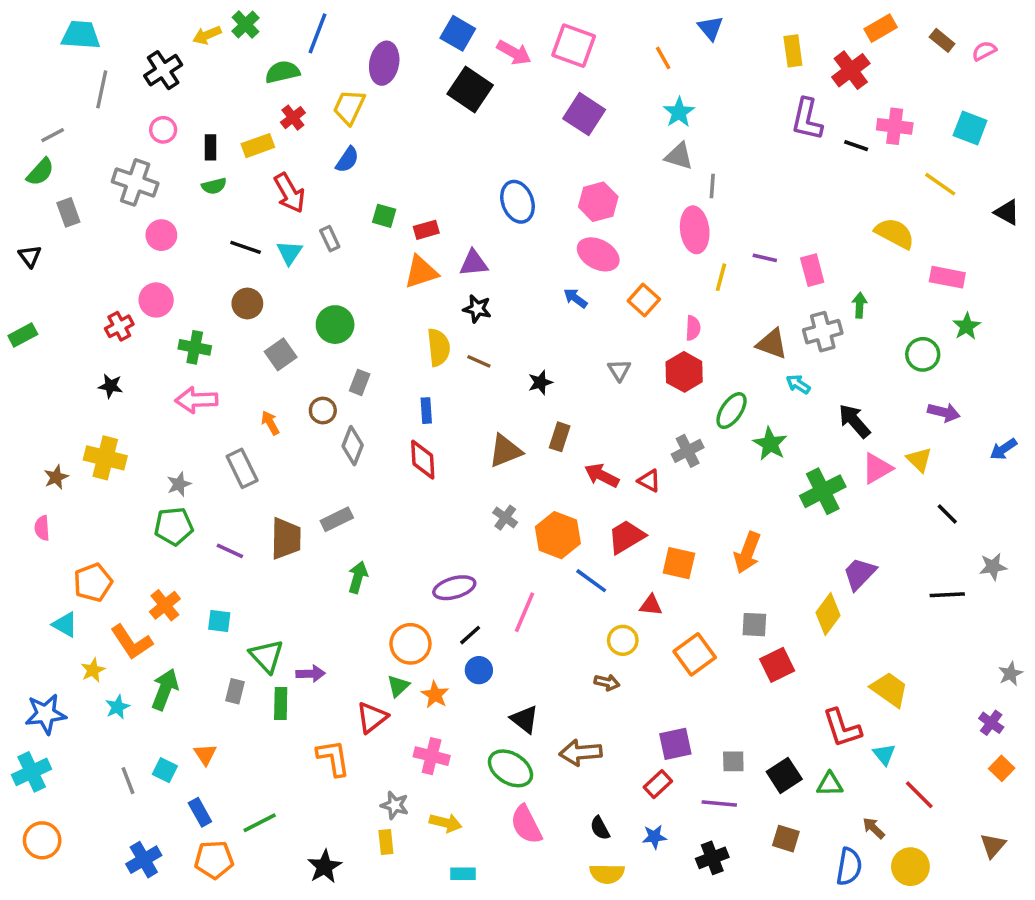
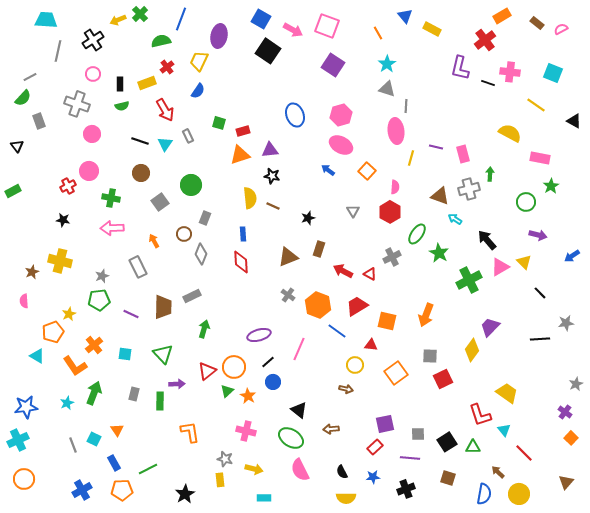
yellow rectangle: (793, 51) -> (432, 29), moved, turned -54
green triangle: (267, 656) -> (163, 354), moved
yellow star: (93, 670) -> (69, 314), moved
red triangle: (372, 718) -> (207, 371), moved
brown arrow: (581, 753) -> (331, 429), size x0.7

